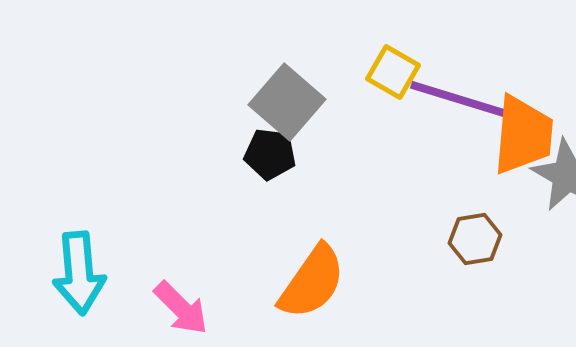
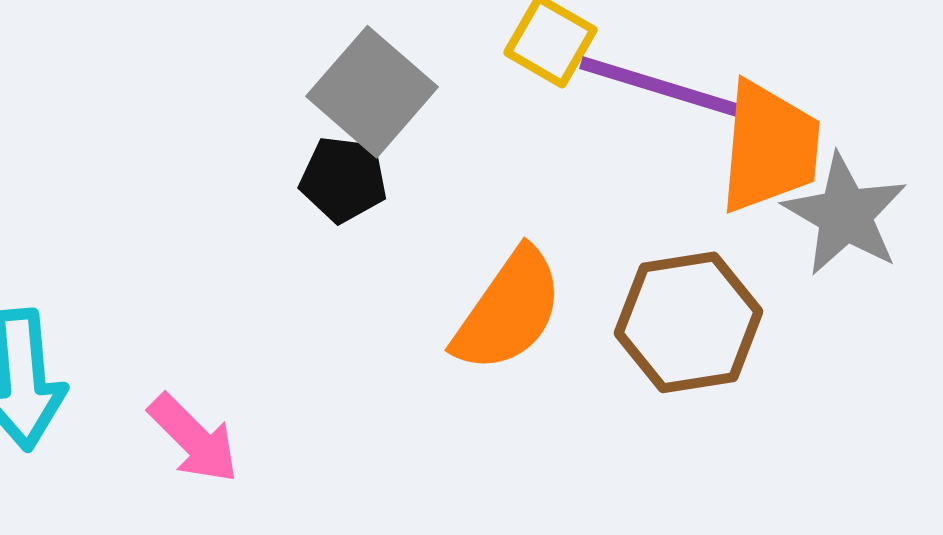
brown hexagon: (475, 239) -> (689, 322), size x1.6
orange semicircle: (312, 282) -> (508, 311), moved

